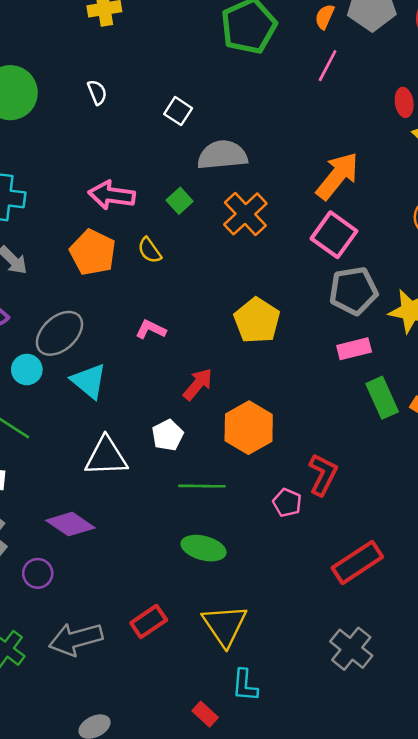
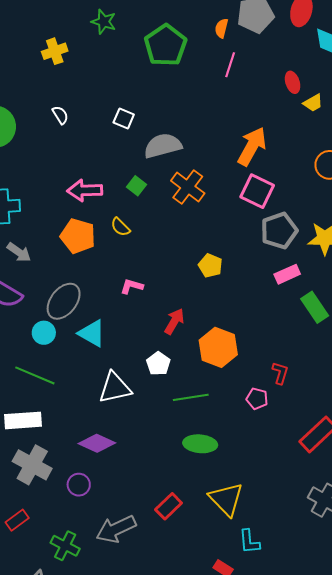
yellow pentagon: (257, 320) -> (210, 266), size x0.7
red L-shape: (323, 475) -> (280, 373), size x0.7

